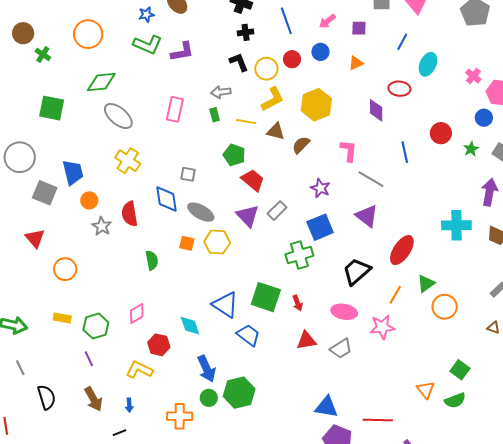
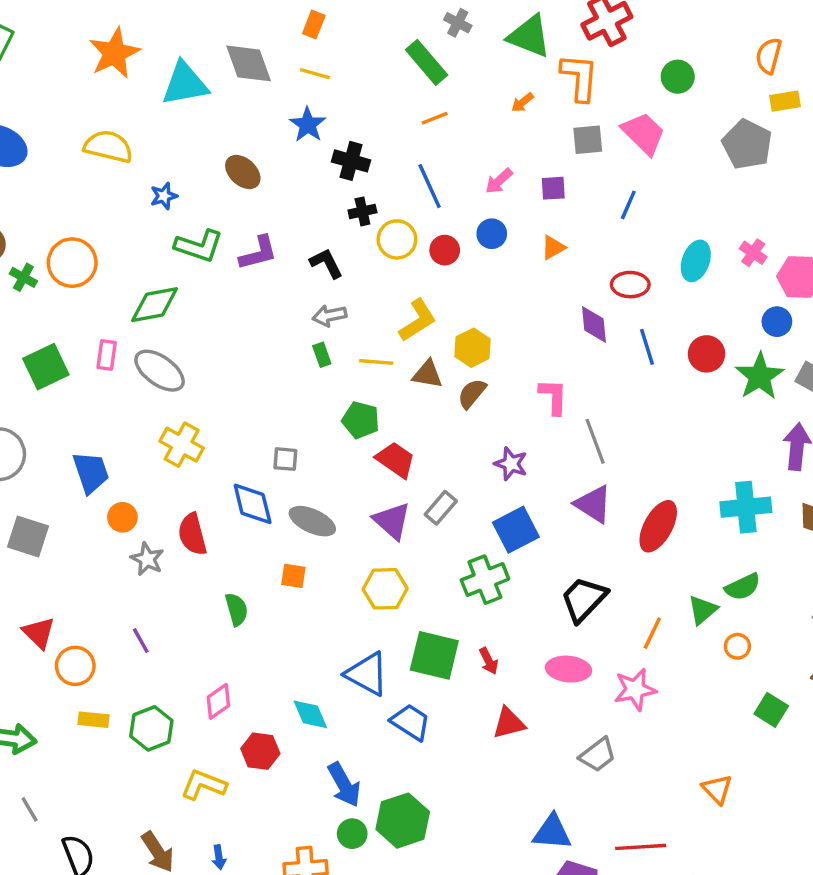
blue star: (146, 15) -> (164, 196), moved
orange circle: (88, 34) -> (72, 263), moved
black L-shape: (239, 62) -> (326, 263), moved
cyan ellipse: (428, 64) -> (696, 261), moved
yellow circle: (266, 69) -> (397, 239), moved
green diamond: (101, 82) -> (155, 305), moved
yellow hexagon: (316, 105) -> (473, 348), moved, size x0.7
green square: (52, 108) -> (46, 367), turned -32
pink rectangle: (175, 109) -> (107, 355), moved, size x0.7
green star: (471, 149) -> (760, 376), size x1.8
blue line: (405, 152) -> (647, 347), moved
gray line: (371, 179) -> (595, 441), turned 44
gray square: (45, 193) -> (28, 537), moved
red triangle: (35, 238) -> (39, 633), moved
yellow hexagon: (217, 242) -> (385, 589), moved
red ellipse: (402, 250) -> (658, 526), moved
orange circle: (65, 269) -> (75, 666), moved
orange circle: (445, 307) -> (737, 646), size x0.6
gray trapezoid: (341, 349) -> (598, 755), moved
purple line: (89, 359) -> (141, 641), moved
yellow L-shape: (139, 370) -> (204, 785), moved
green square: (460, 370) -> (771, 710), moved
green semicircle: (455, 400) -> (743, 587), moved

